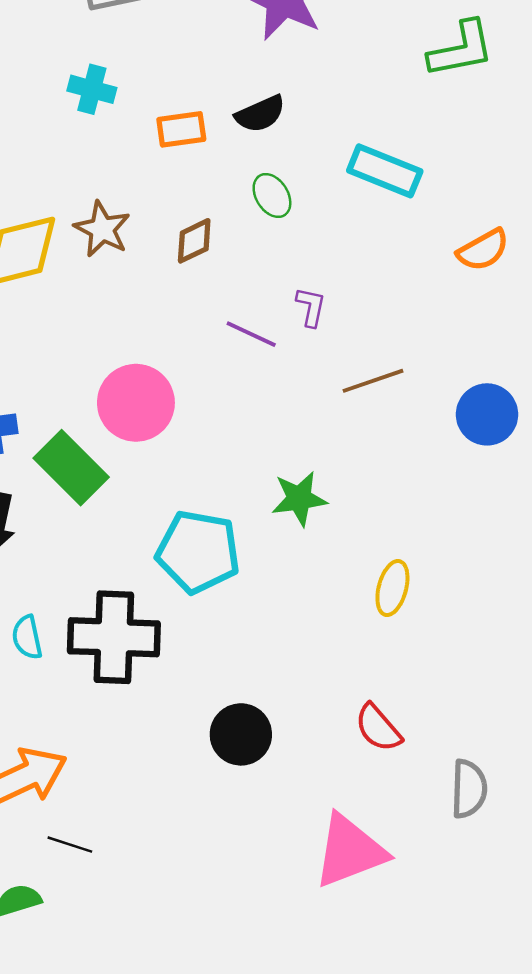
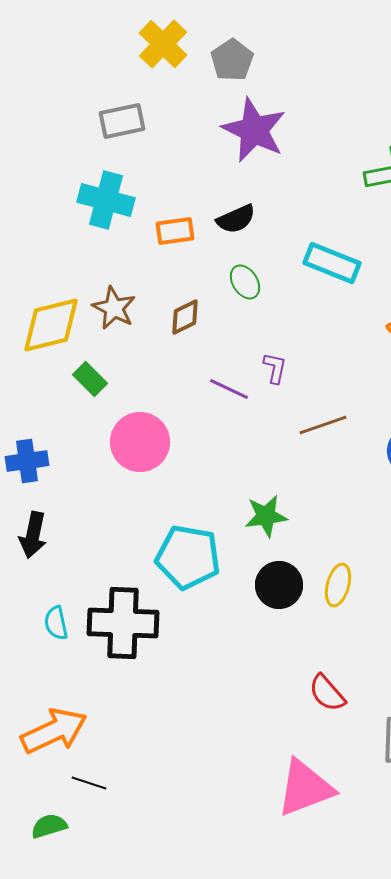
cyan cross: (92, 89) -> (106, 200), size x1.5
green rectangle: (71, 468) -> (90, 379), moved, size x0.6
black circle: (241, 734) -> (279, 585), moved

